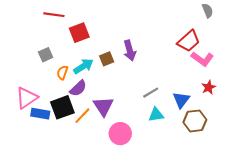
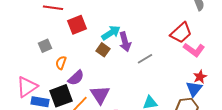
brown square: (107, 59) -> (103, 50), turned -32
cyan arrow: (83, 66) -> (111, 33), moved
gray line: (151, 93) -> (145, 59), moved
blue triangle: (181, 100) -> (194, 89), moved

